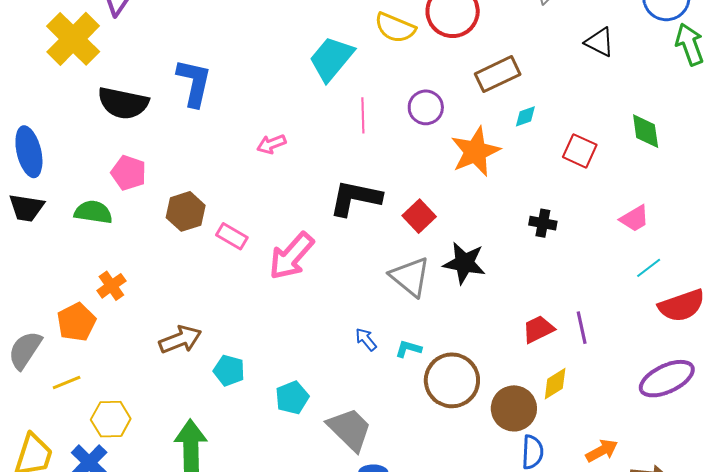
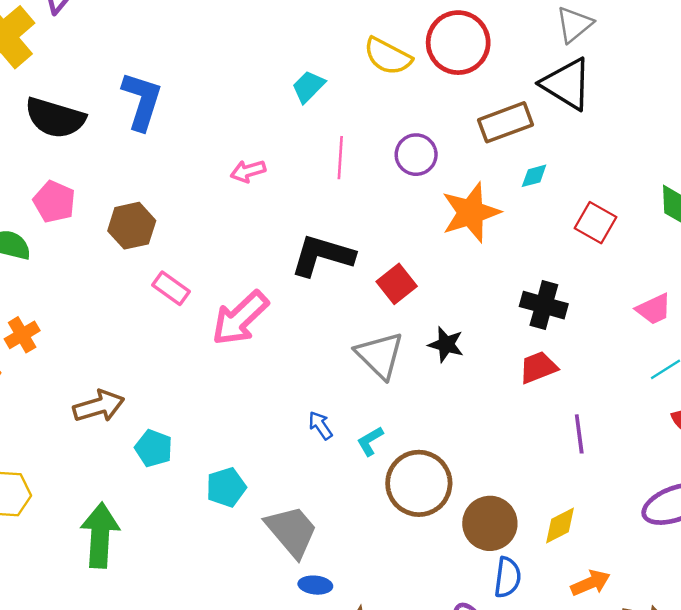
black triangle: (600, 42) -> (567, 84), moved, size x1.5
cyan trapezoid: (331, 59) -> (308, 87), size x0.6
pink arrow: (271, 144) -> (248, 171), moved
brown hexagon: (186, 211) -> (132, 226), moved
black cross: (543, 223) -> (544, 305), size x1.4
black star: (464, 263) -> (446, 344), size x0.7
red trapezoid: (538, 329) -> (538, 367), moved
cyan L-shape: (408, 349) -> (370, 441), turned -52
yellow diamond: (555, 384) -> (560, 525), moved

